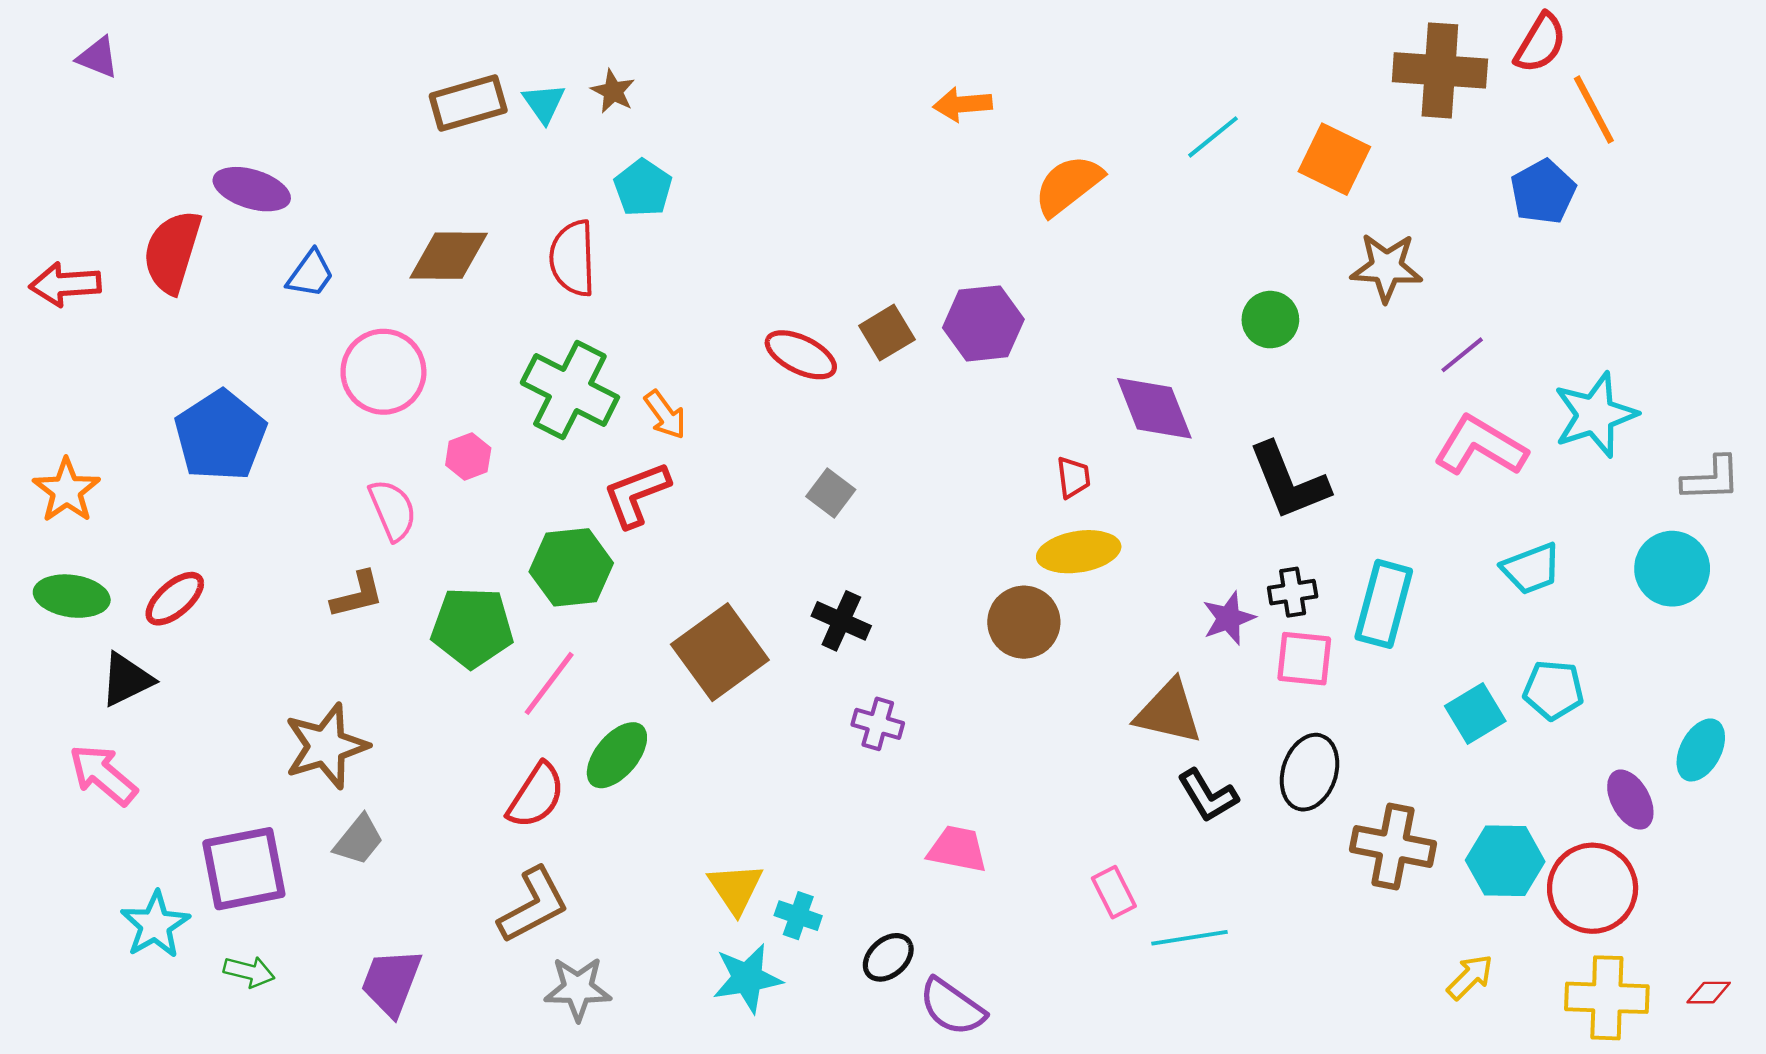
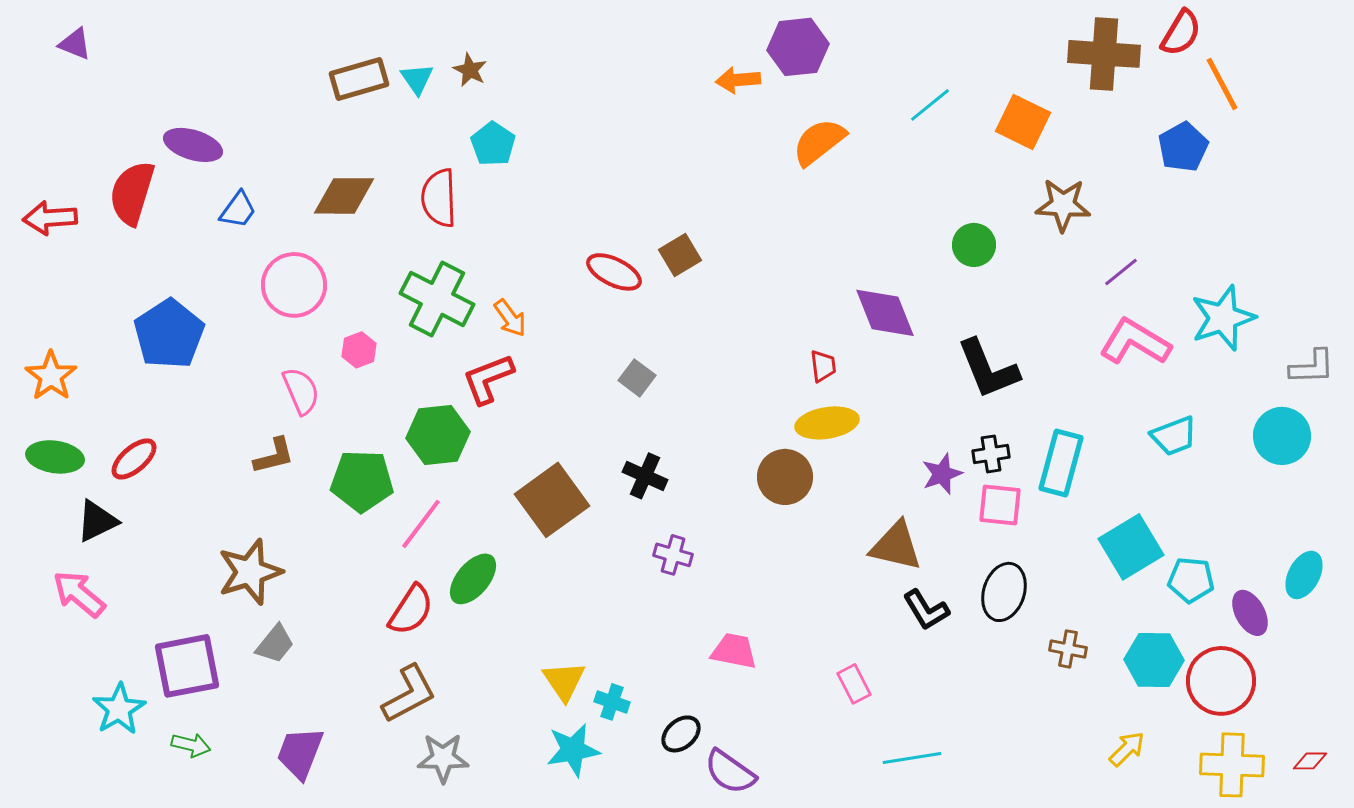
purple hexagon: (983, 323) -> (798, 47), moved
cyan pentagon: (1553, 690) -> (1191, 580), moved
cyan square: (1475, 713) -> (1131, 547), size x1.4
brown cross: (1393, 846) -> (1068, 649), size x0.6
cyan line: (1190, 938) -> (912, 758), moved

